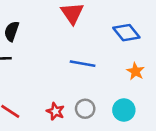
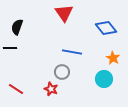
gray circle: (85, 109) -> (62, 72), moved
cyan circle: (124, 110) -> (104, 79), moved

